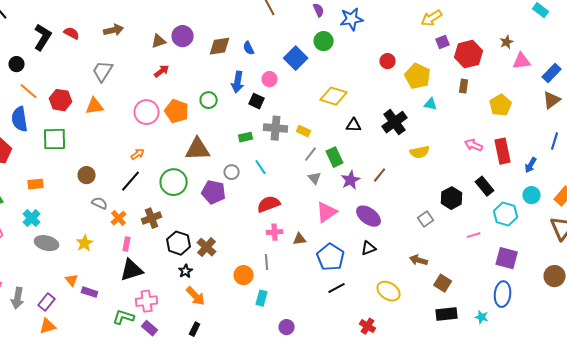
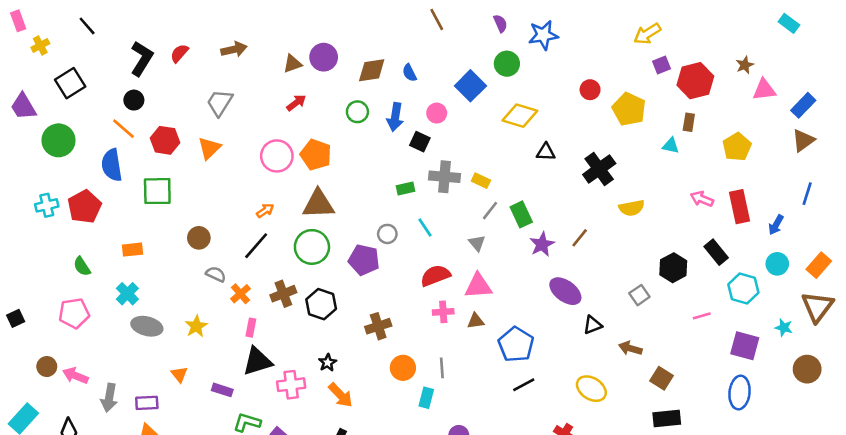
red semicircle: (72, 33) -> (179, 53), turned -77
black circle: (17, 64) -> (134, 100), moved
yellow diamond: (334, 96) -> (520, 116), moved
green circle: (209, 100) -> (357, 112), moved
cyan triangle: (431, 104) -> (671, 146), moved
orange triangle: (95, 106) -> (209, 148), turned -36
black triangle: (354, 125) -> (546, 152), moved
brown triangle: (198, 149) -> (318, 204), moved
gray triangle: (315, 178) -> (477, 243), moved
pink triangle: (327, 212) -> (478, 286), moved, turned 30
black hexagon: (179, 243) -> (321, 304), moved
brown cross: (207, 247) -> (378, 326), moved, turned 30
black triangle: (369, 248) -> (593, 325), moved
gray line: (267, 262) -> (442, 368), moved
purple rectangle: (90, 292) -> (222, 390), moved
pink cross: (147, 301) -> (291, 385), moved
purple rectangle: (47, 302) -> (147, 403), turned 48
cyan star: (482, 317) -> (784, 328), moved

